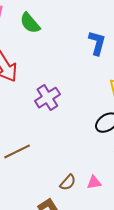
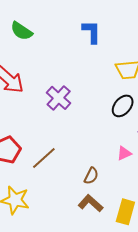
brown semicircle: (68, 182) -> (91, 176), moved
pink triangle: (94, 182) -> (124, 153), moved

